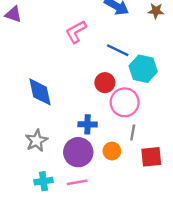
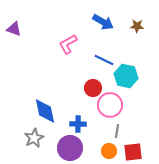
blue diamond: (40, 92) -> (45, 111), moved
orange circle: (112, 151) -> (109, 151), moved

